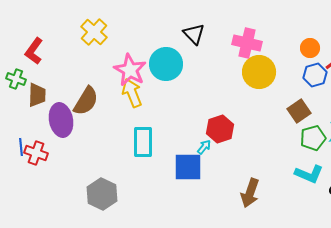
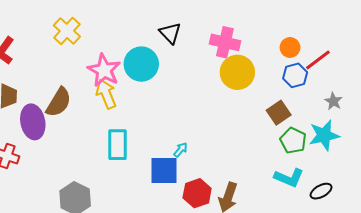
red hexagon: (220, 129) -> (197, 193), moved
green pentagon: (313, 138) -> (293, 140), turned -30

